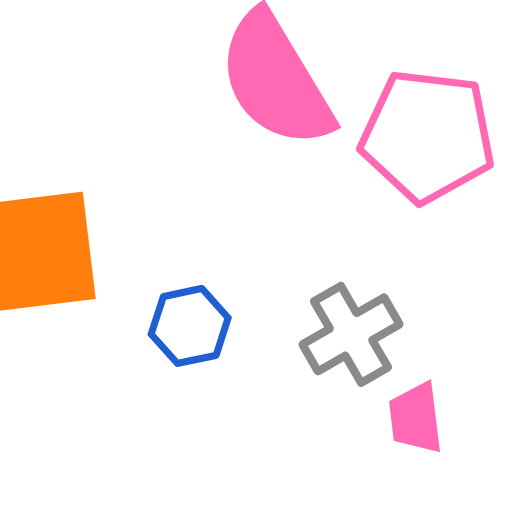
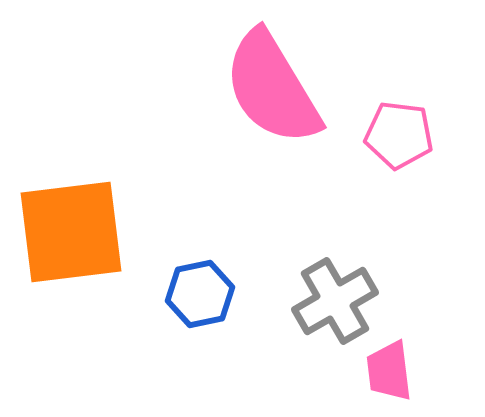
pink pentagon: (427, 136) -> (399, 135), size x0.6

